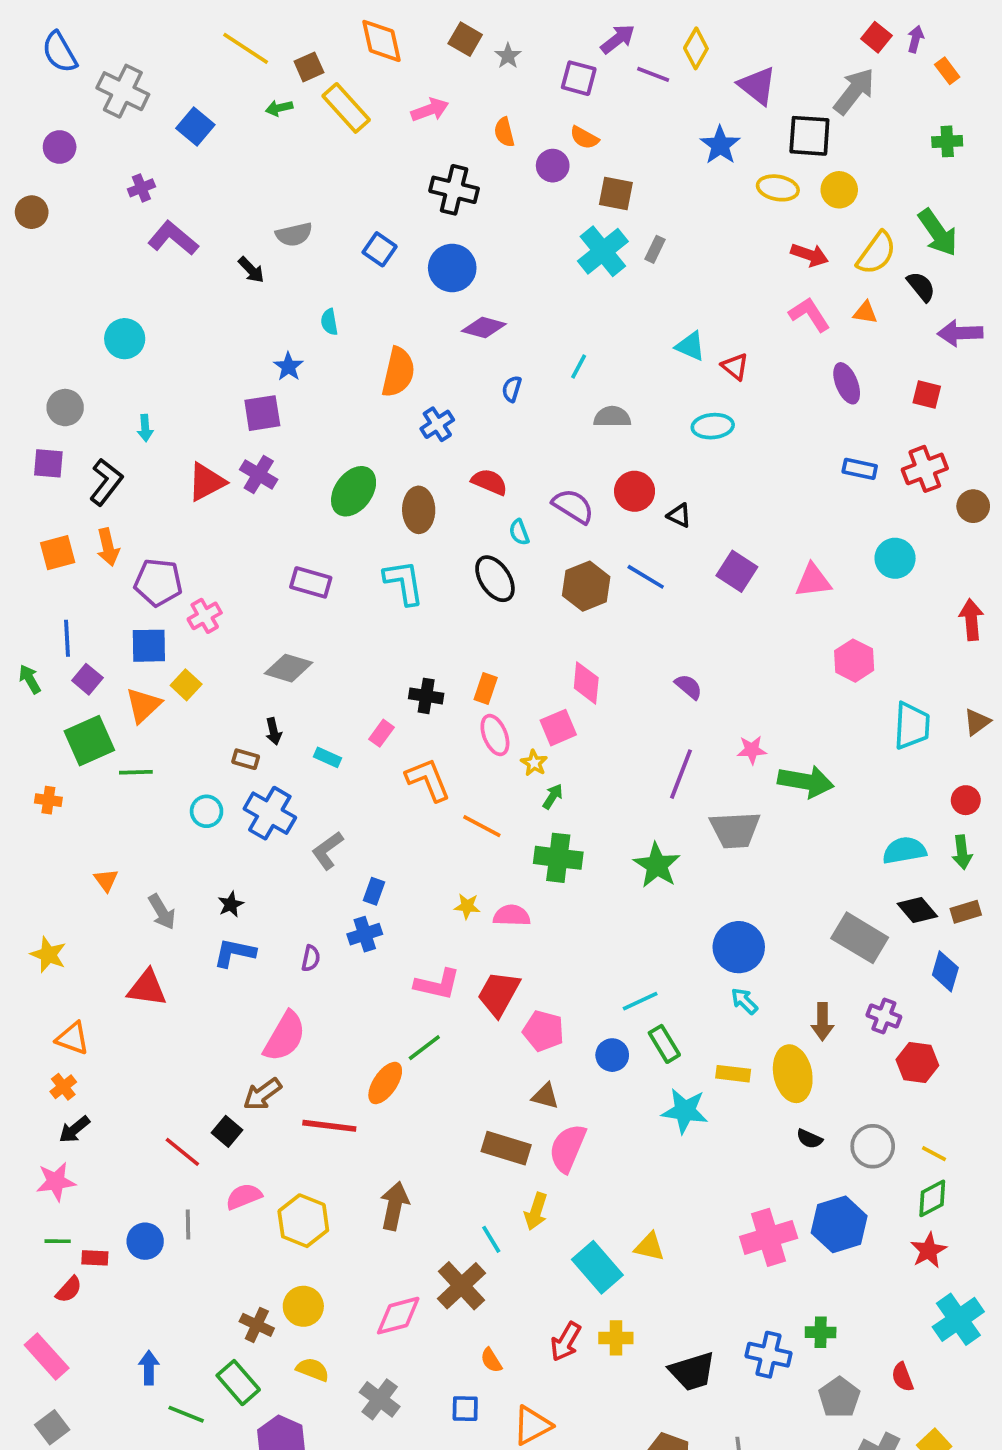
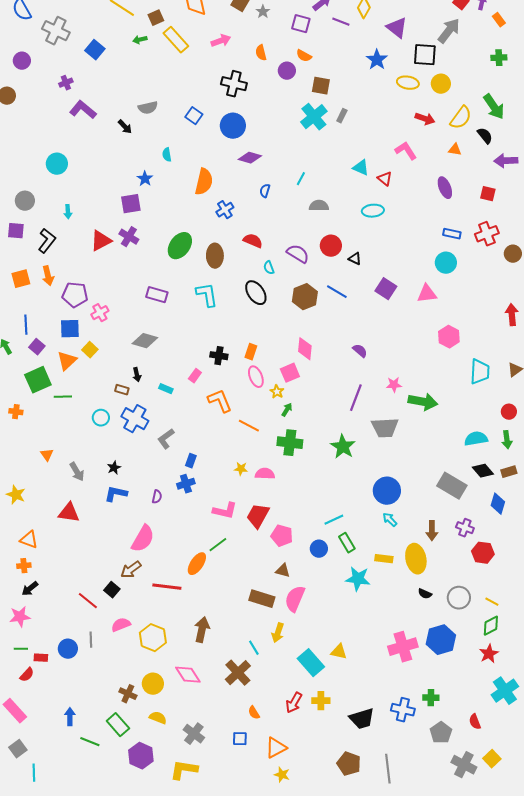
pink L-shape: (809, 314) -> (406, 151), moved
cyan circle: (895, 558) -> (446, 263), moved
orange cross: (63, 1087) -> (24, 566), turned 32
pink diamond: (398, 1316) -> (188, 675), moved, turned 72

